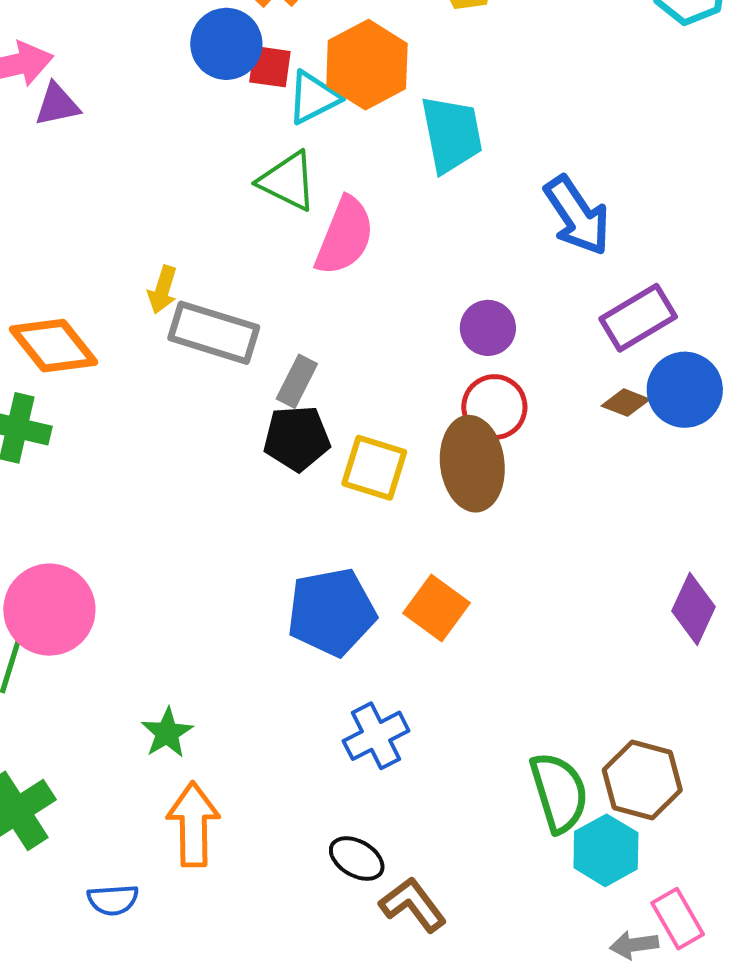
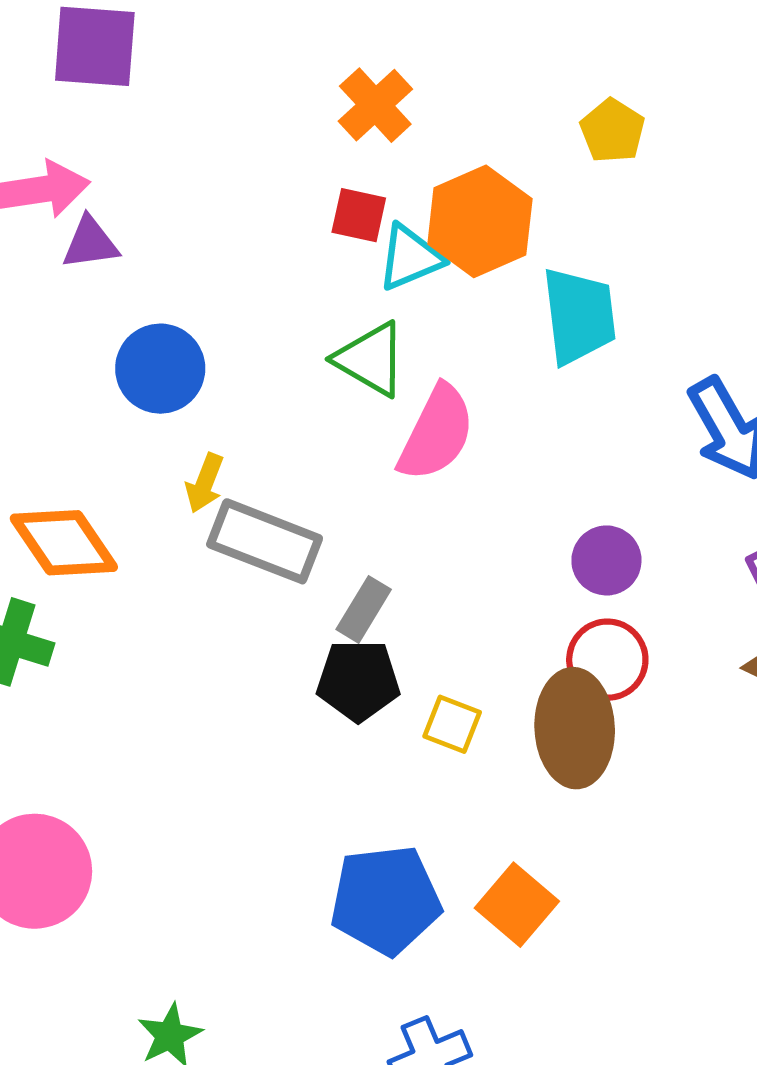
blue circle: (226, 44) -> (160, 369), moved
yellow square: (374, 468) -> (452, 724), size x0.7

